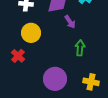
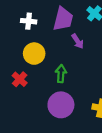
green arrow: (80, 48) -> (61, 74), moved

